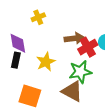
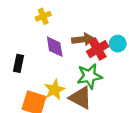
purple diamond: (18, 43) -> (55, 47), moved
yellow star: (46, 62) -> (55, 90), moved

